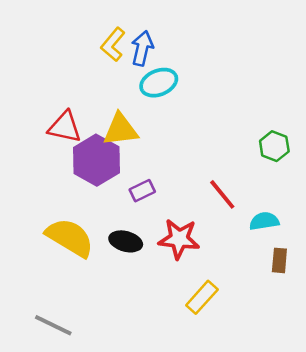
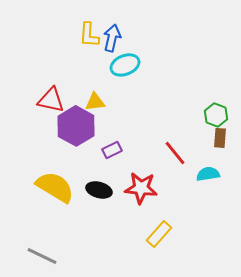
yellow L-shape: (113, 44) -> (89, 35), turned -36
yellow triangle: (121, 130) -> (95, 102), size x0.7
brown rectangle: (279, 260) -> (220, 138), moved

